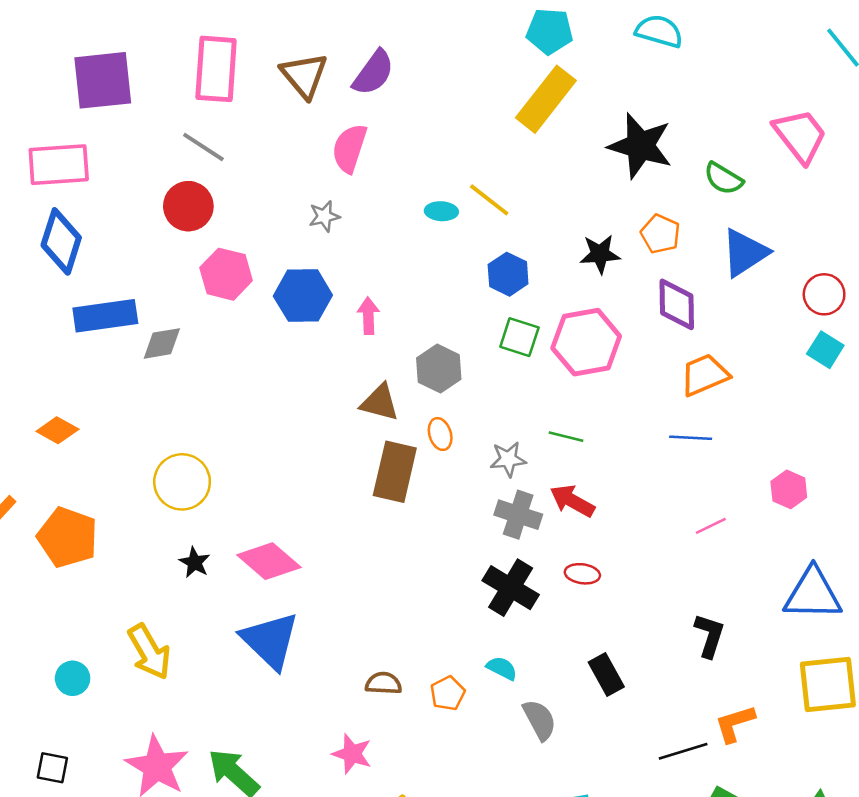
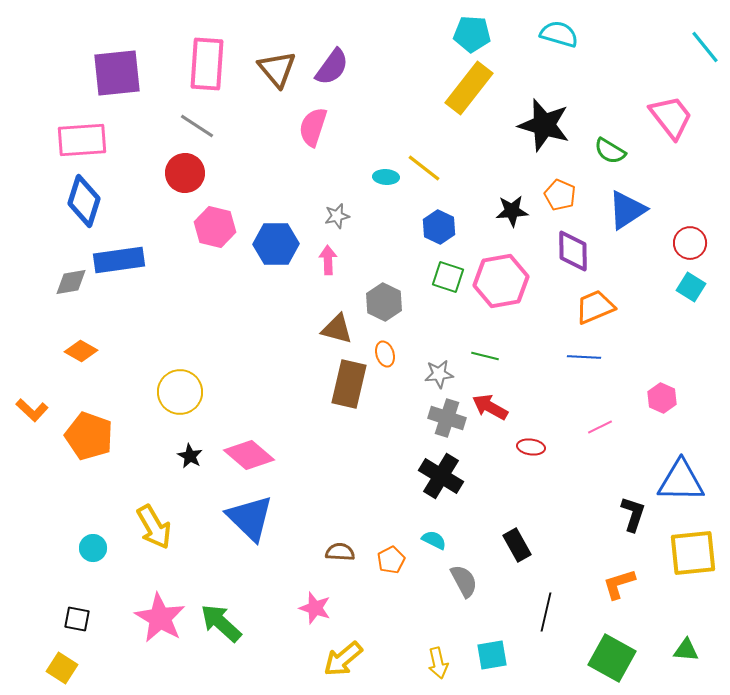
gray star: (324, 216) -> (337, 216), moved
gray diamond: (162, 343) -> (71, 282), moved
red ellipse: (582, 574) -> (531, 447), moved
black L-shape: (710, 635) -> (633, 514), moved
black line: (683, 751) -> (546, 612), moved, turned -60

